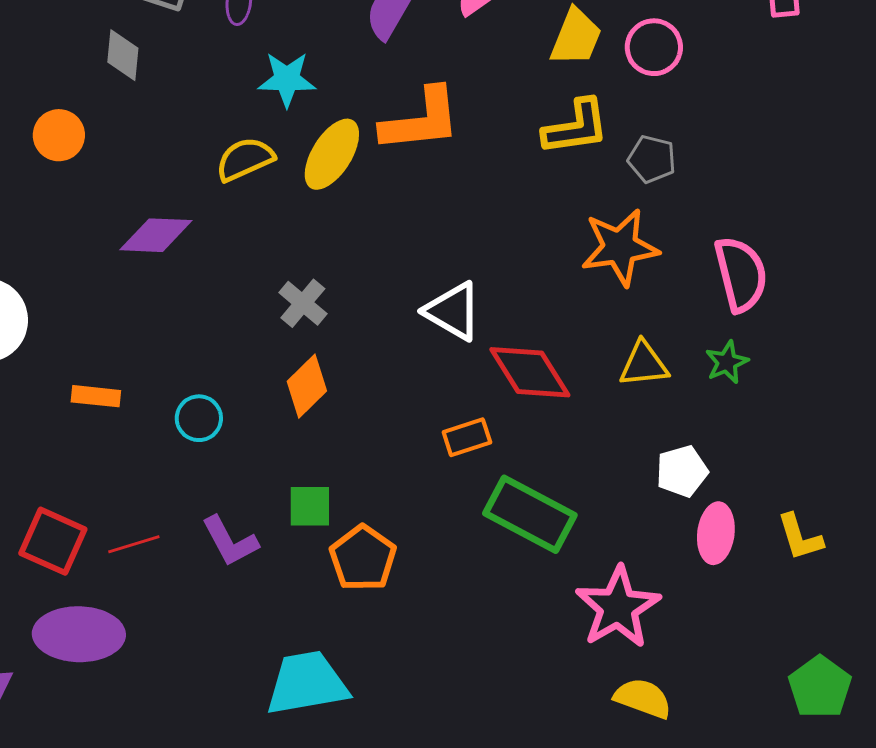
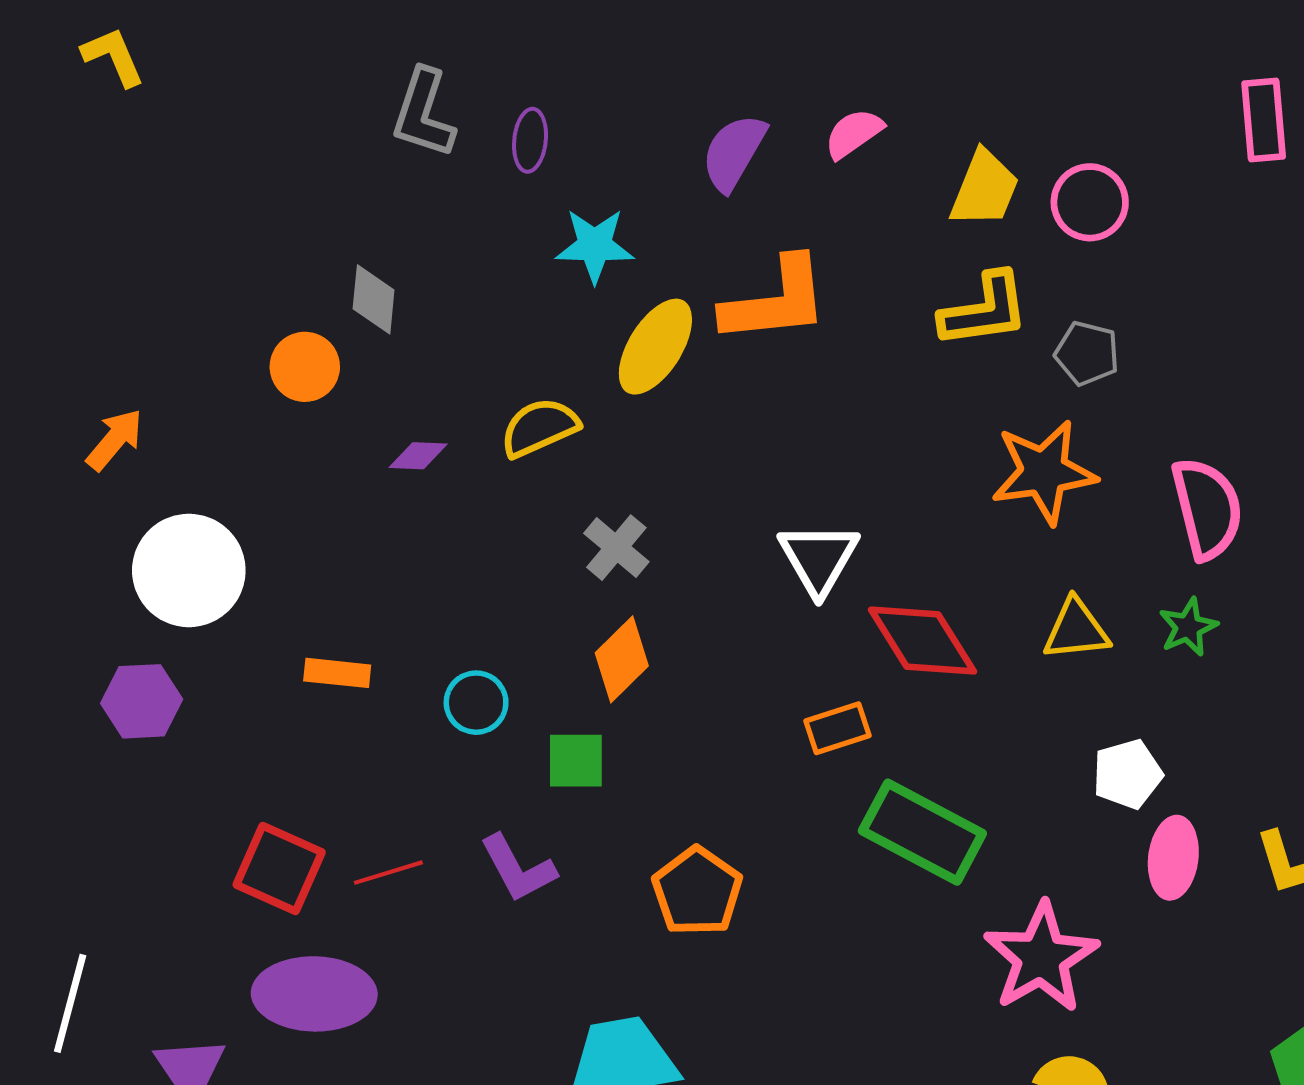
gray diamond: (123, 55) -> (374, 299), moved
orange circle: (59, 135) -> (305, 367), moved
yellow semicircle: (245, 159) -> (539, 428), moved
purple diamond: (156, 235) -> (418, 456), size x0.6
white triangle: (453, 311) -> (819, 558), turned 30
green square: (310, 506) -> (576, 761), moved

